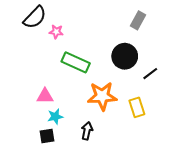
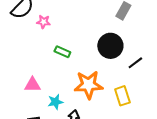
green rectangle: (76, 62) -> (62, 52), size x0.6
cyan star: (55, 117) -> (55, 102), moved

